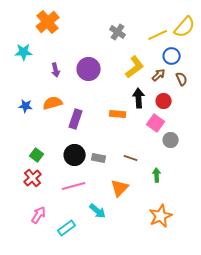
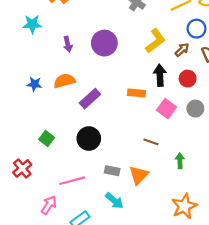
purple rectangle: (76, 119) -> (90, 99), turned 30
pink square: (156, 123) -> (167, 109), moved
gray circle: (171, 140) -> (195, 109), moved
gray rectangle: (99, 158) -> (112, 171), moved
red cross: (33, 178) -> (22, 168), moved
pink line: (74, 186) -> (72, 181), moved

